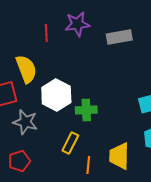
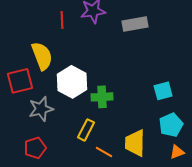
gray star: (25, 122) -> (41, 109), turned -30
orange line: (88, 165) -> (104, 152), turned -66

